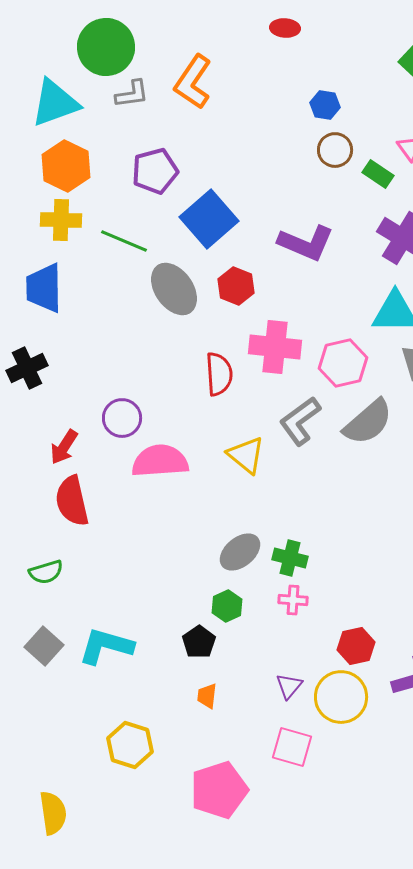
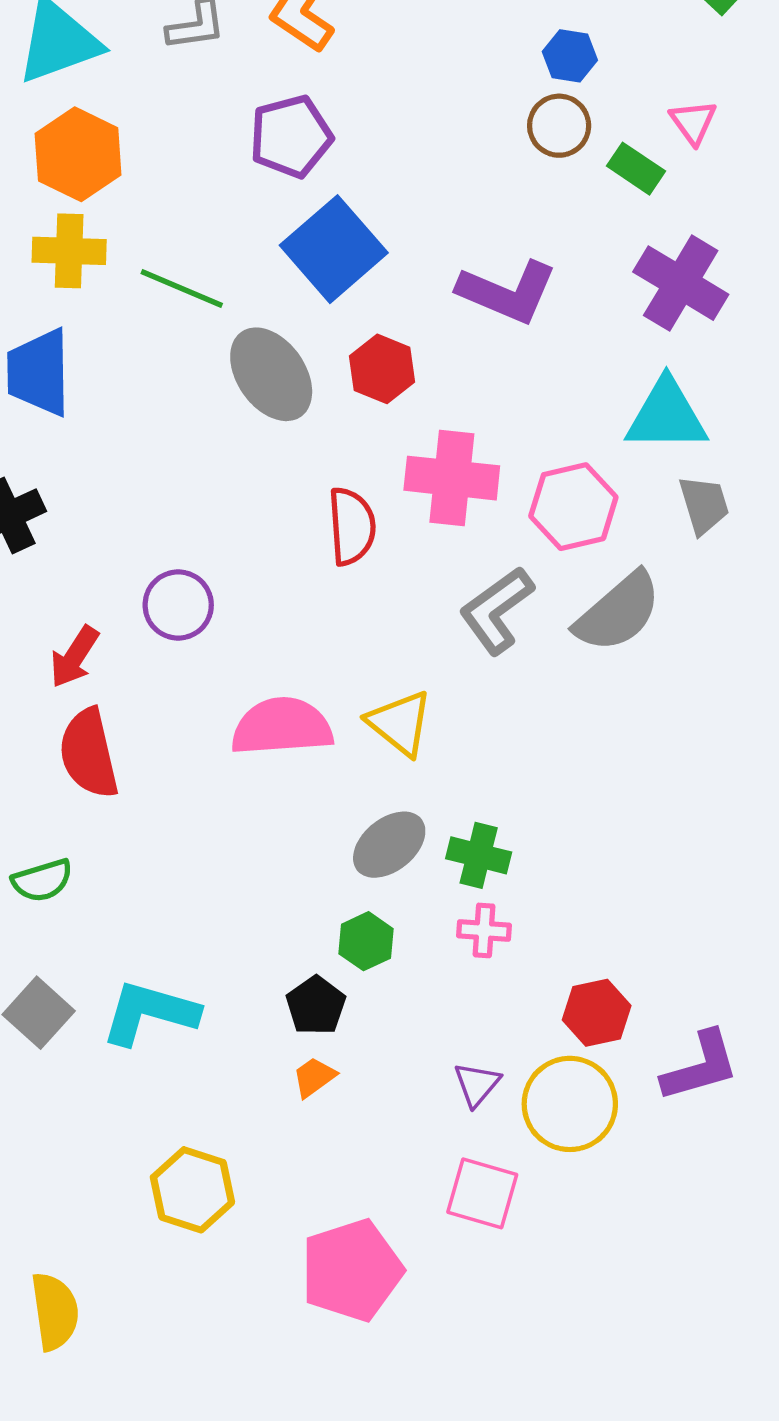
blue hexagon: (325, 105) -> (570, 56), moved
purple pentagon: (155, 171) -> (291, 136), moved
yellow triangle: (246, 455) -> (400, 723), moved
pink semicircle: (160, 461) -> (282, 727), moved
orange trapezoid: (207, 696) -> (314, 1077), moved, turned 48

